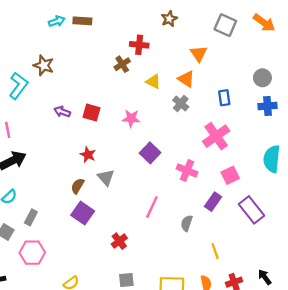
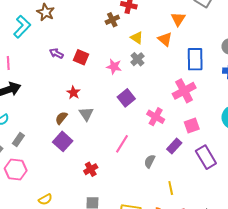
blue rectangle: (224, 98) -> (195, 59), size x1.6
gray cross: (181, 103) -> (137, 59), moved

